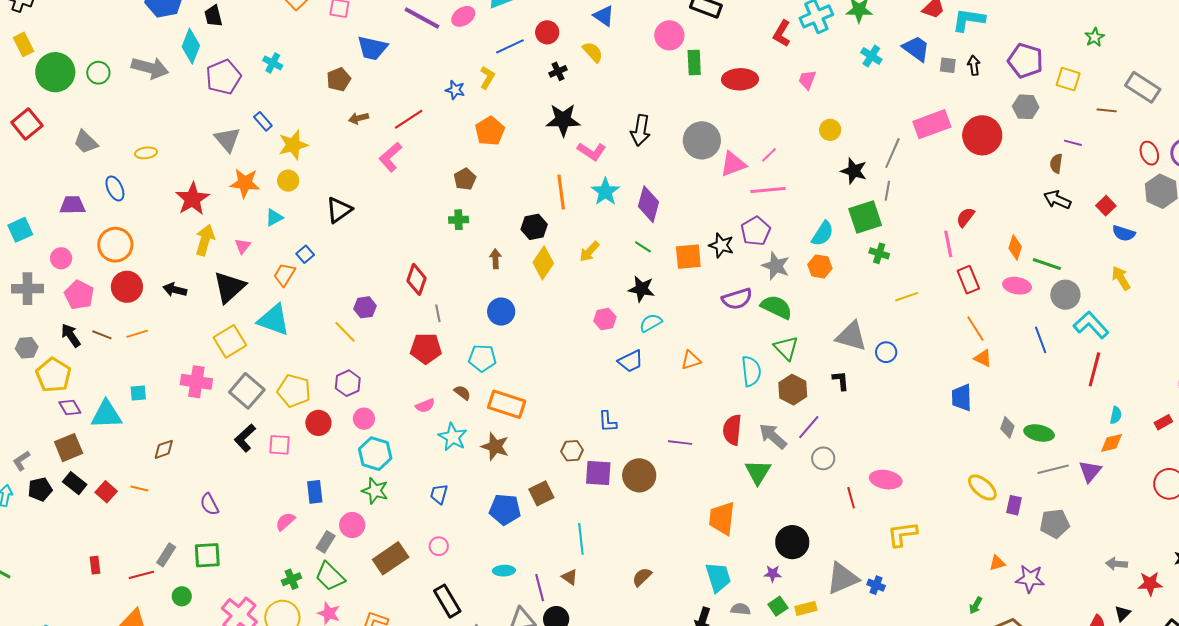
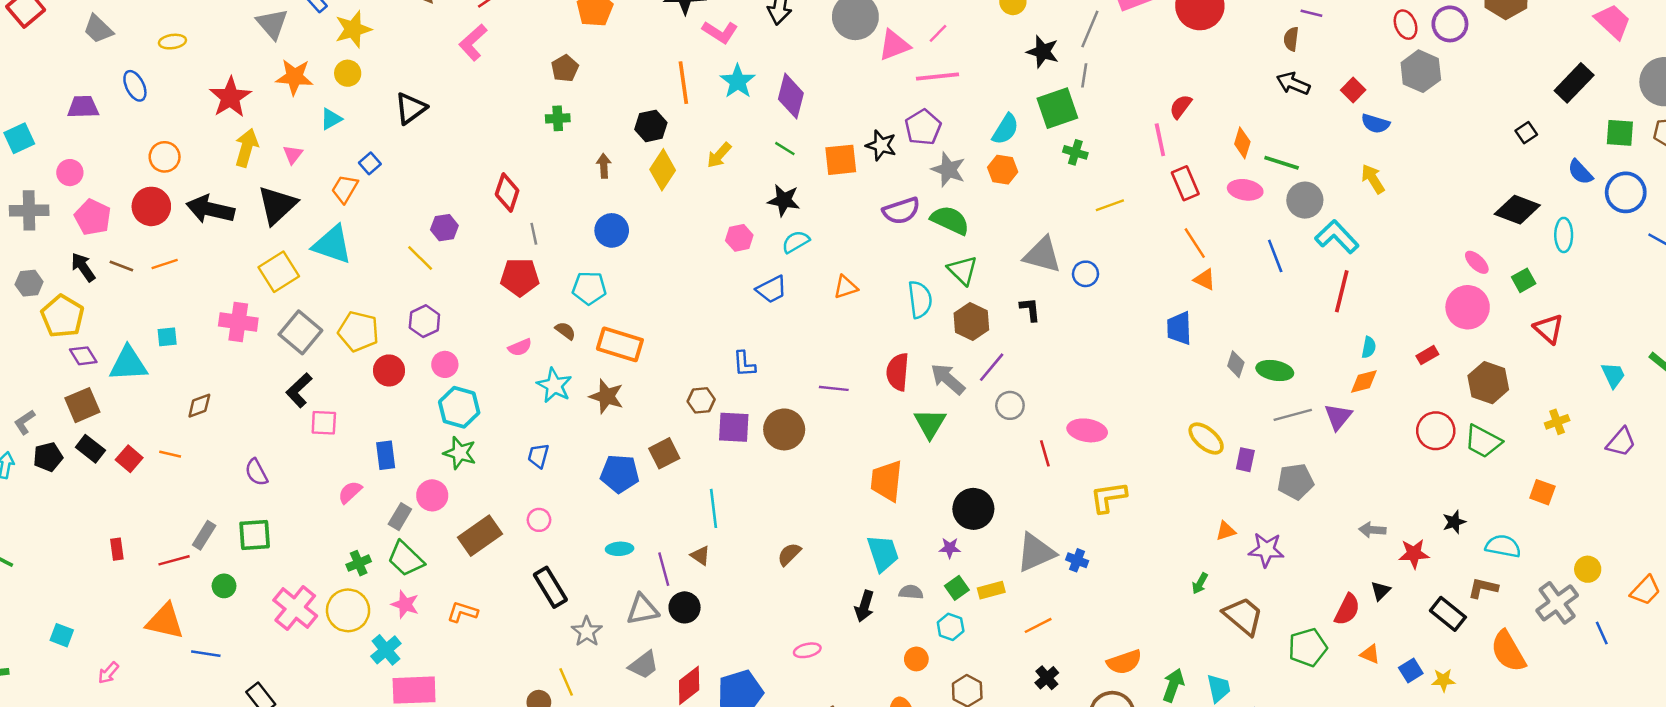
orange circle: (115, 245) -> (165, 157), moved, size x0.7
black arrow: (175, 290) -> (210, 209), size x1.6
pink square: (279, 445) -> (324, 423), moved

